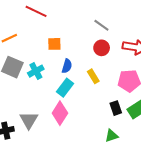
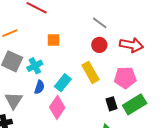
blue semicircle: (67, 66) -> (39, 87), moved
yellow rectangle: (93, 76) -> (91, 72), size x1.5
gray triangle: (29, 120) -> (14, 100), moved

